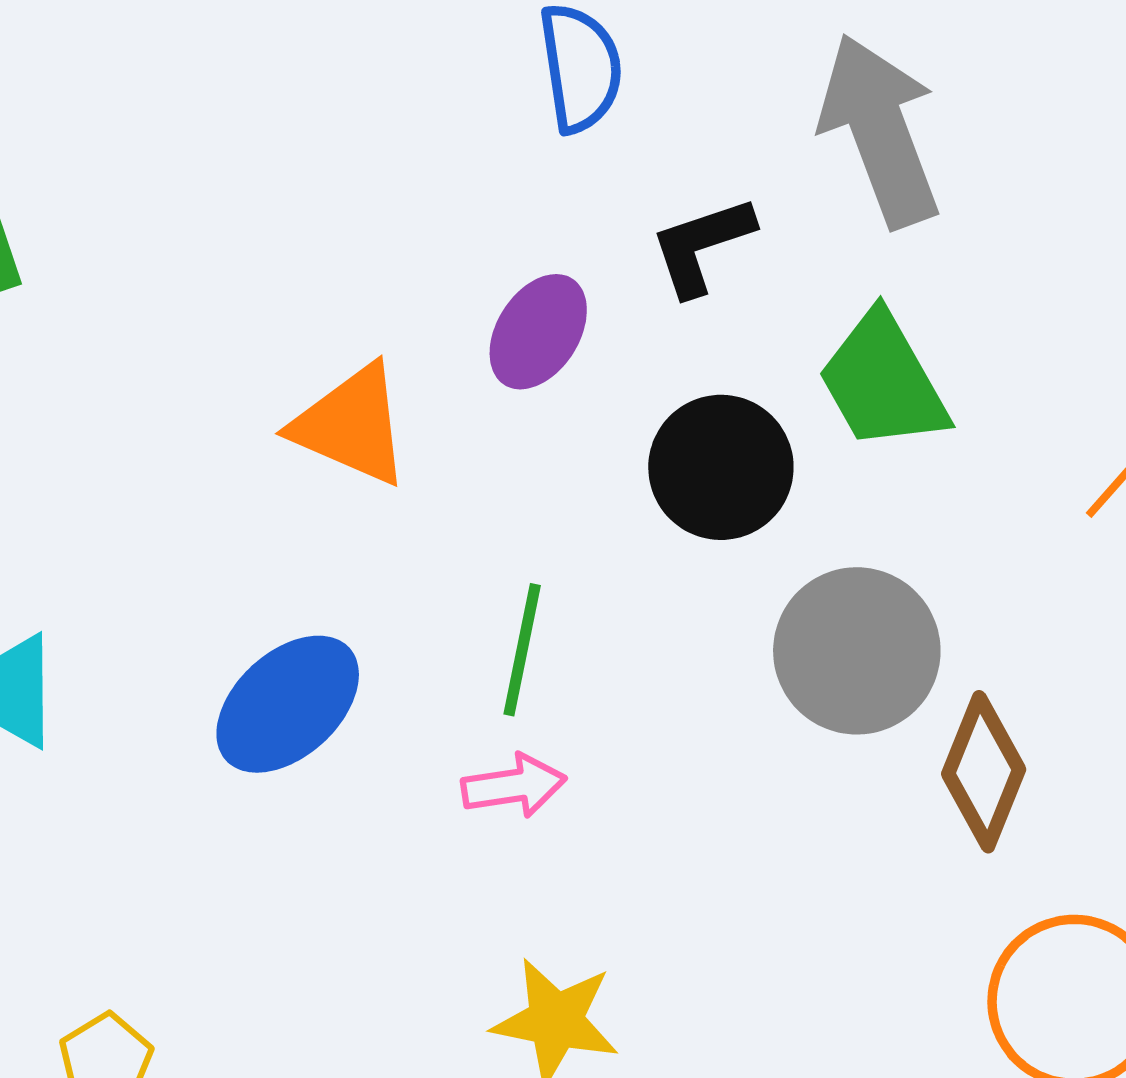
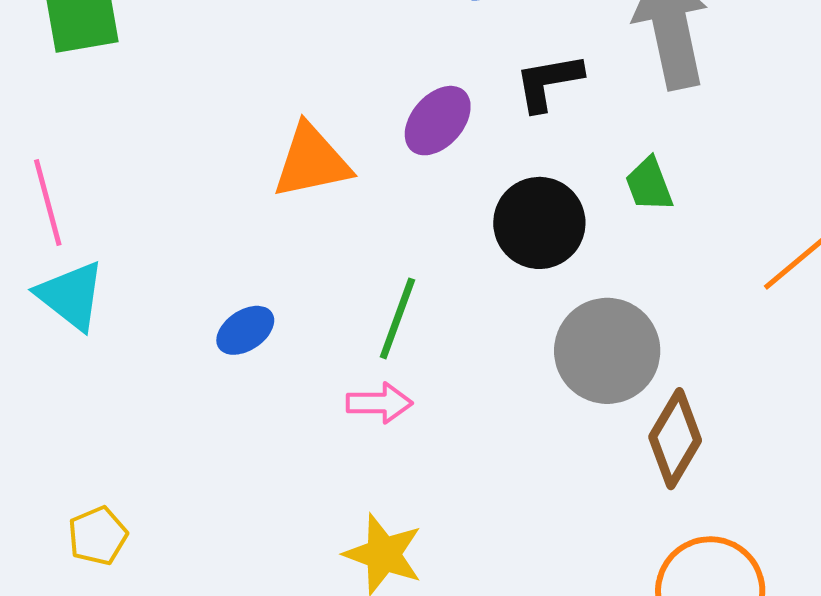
green trapezoid: (883, 381) -> (649, 184), size x0.6
orange triangle: (351, 425) -> (312, 161), turned -44
blue ellipse: (288, 704) -> (245, 330), size x0.6

